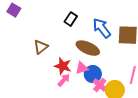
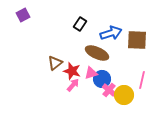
purple square: (14, 10) -> (23, 15), turned 32
blue arrow: (102, 28) -> (111, 33), turned 110
brown triangle: (41, 47) -> (55, 63), moved

